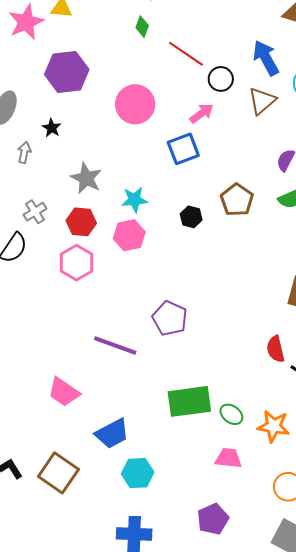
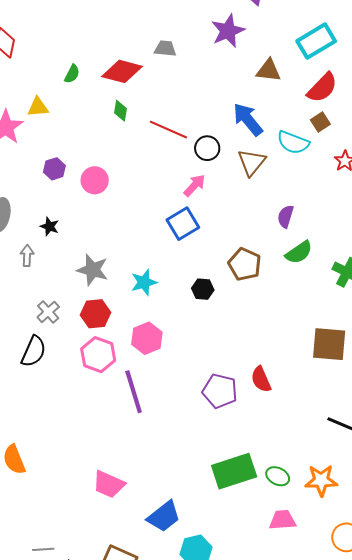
purple hexagon: (67, 72) -> (54, 169), size x0.5
pink circle: (135, 104) -> (95, 180), moved, size x0.7
pink hexagon: (129, 235) -> (147, 338), moved
purple pentagon: (170, 318) -> (220, 391), moved
purple line: (115, 346) -> (134, 392), moved, turned 63
red semicircle: (276, 349) -> (261, 379), moved

